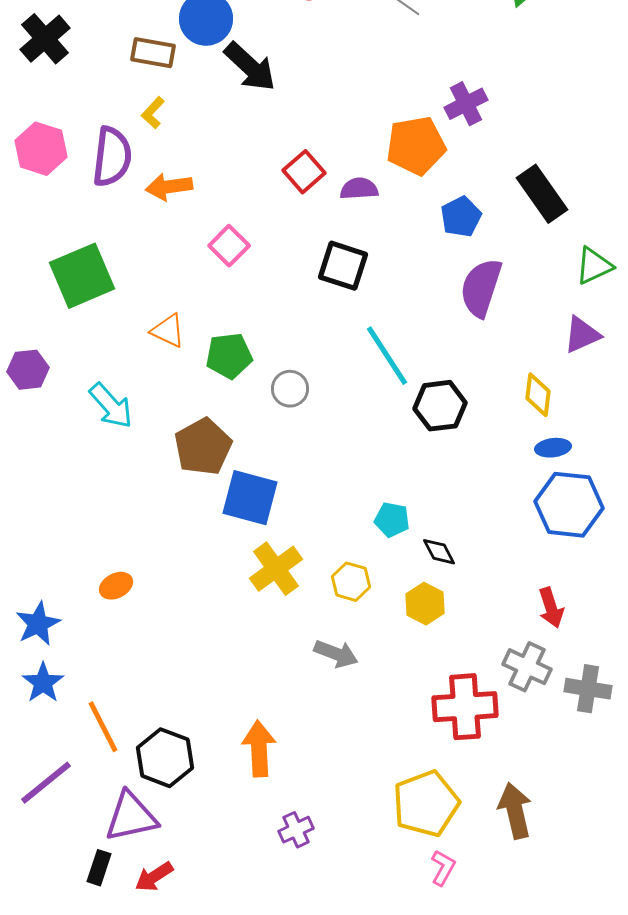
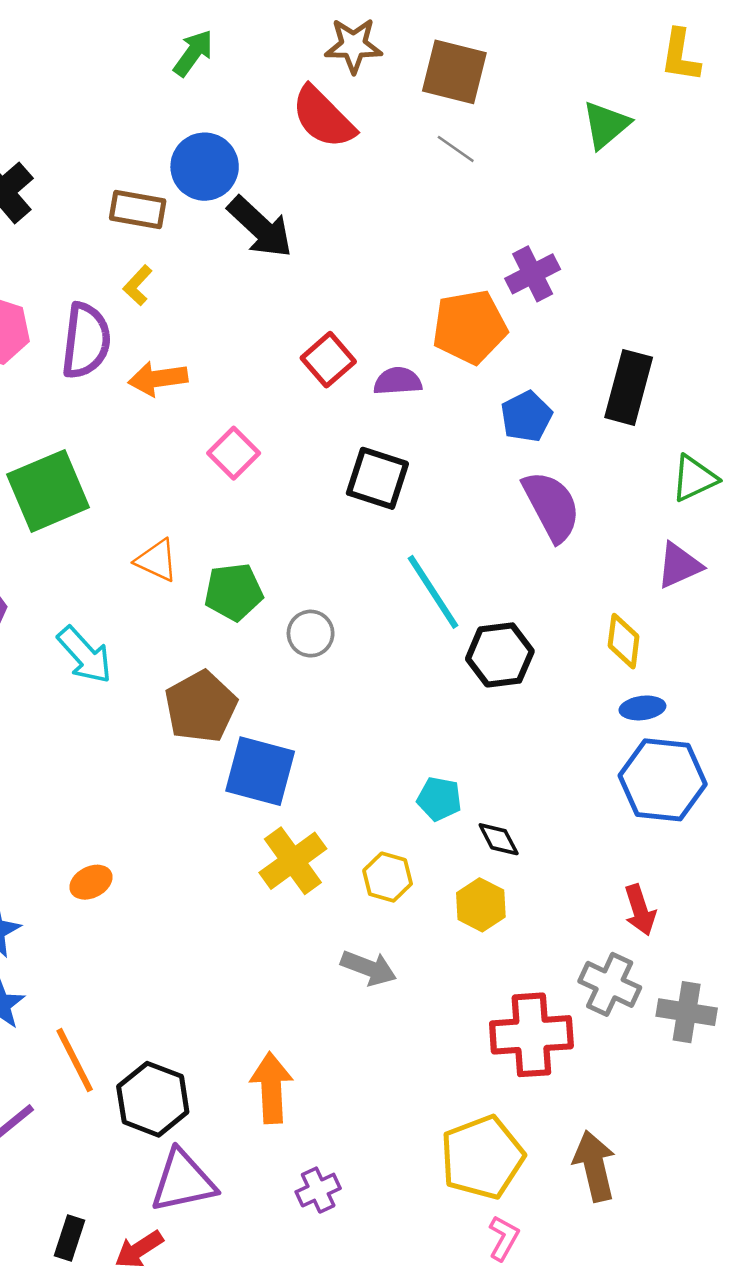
black rectangle: (542, 194) -> (629, 387), turned 50
purple semicircle: (481, 288) -> (552, 506), turned 134
purple triangle: (131, 817) -> (183, 1181), moved

